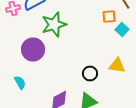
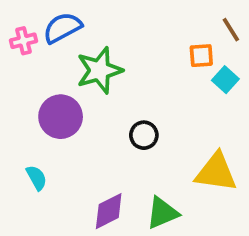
yellow triangle: (117, 66) -> (216, 172), moved, size x1.4
black circle: (90, 74) -> (144, 135), moved

